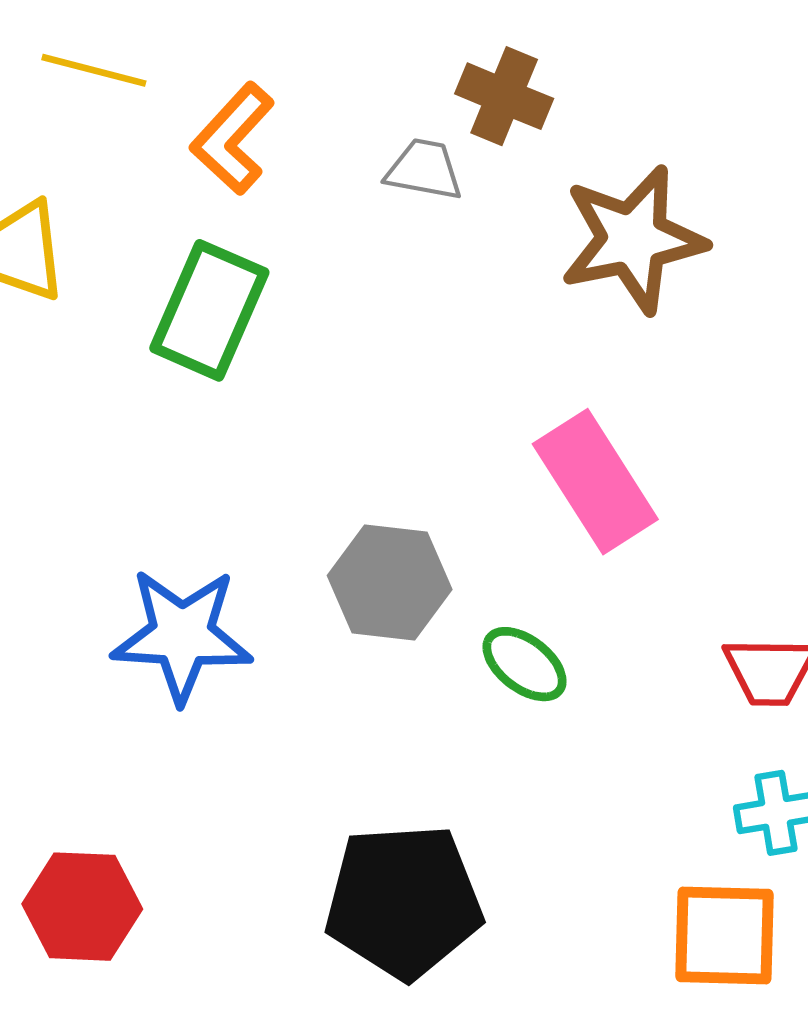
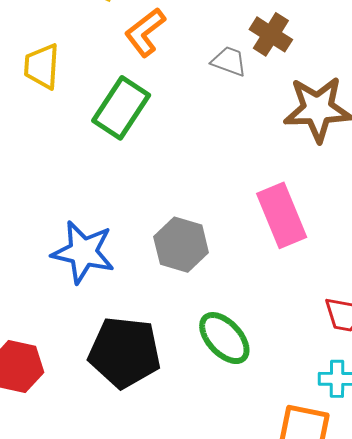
green ellipse: (525, 664) -> (224, 338), moved, size x1.4
black pentagon: (404, 901) -> (125, 352), moved

